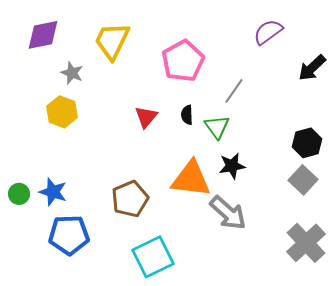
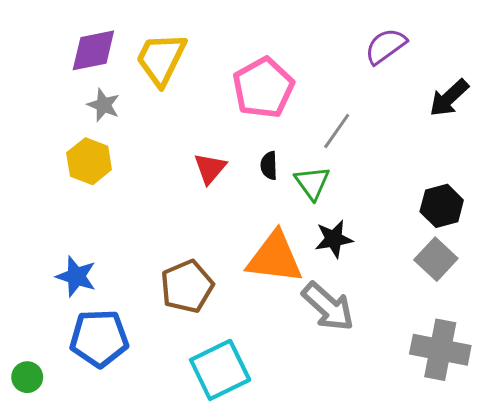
purple diamond: (43, 35) -> (93, 50), moved
green circle: (19, 194) -> (27, 377), moved
gray cross: (306, 243) -> (440, 350), turned -36

